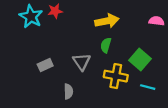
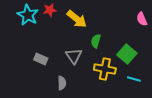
yellow arrow: (107, 21) -> (77, 19), moved, turned 50
pink semicircle: (157, 21) -> (142, 19), turned -120
gray rectangle: (45, 65) -> (41, 59), turned 48

